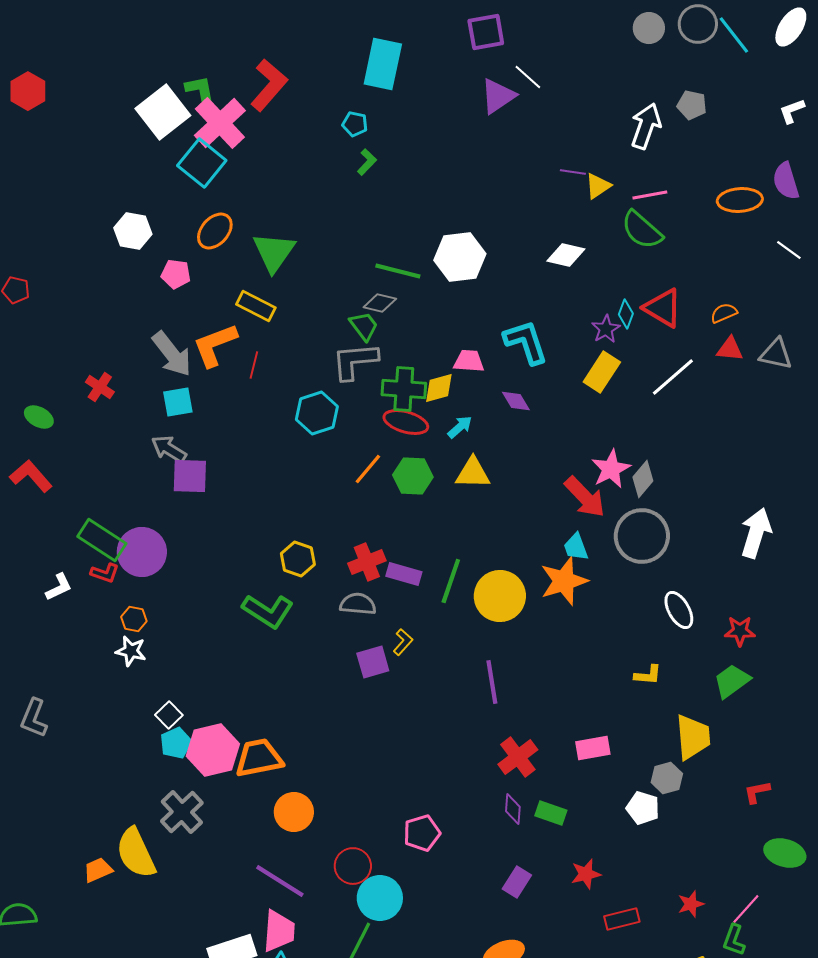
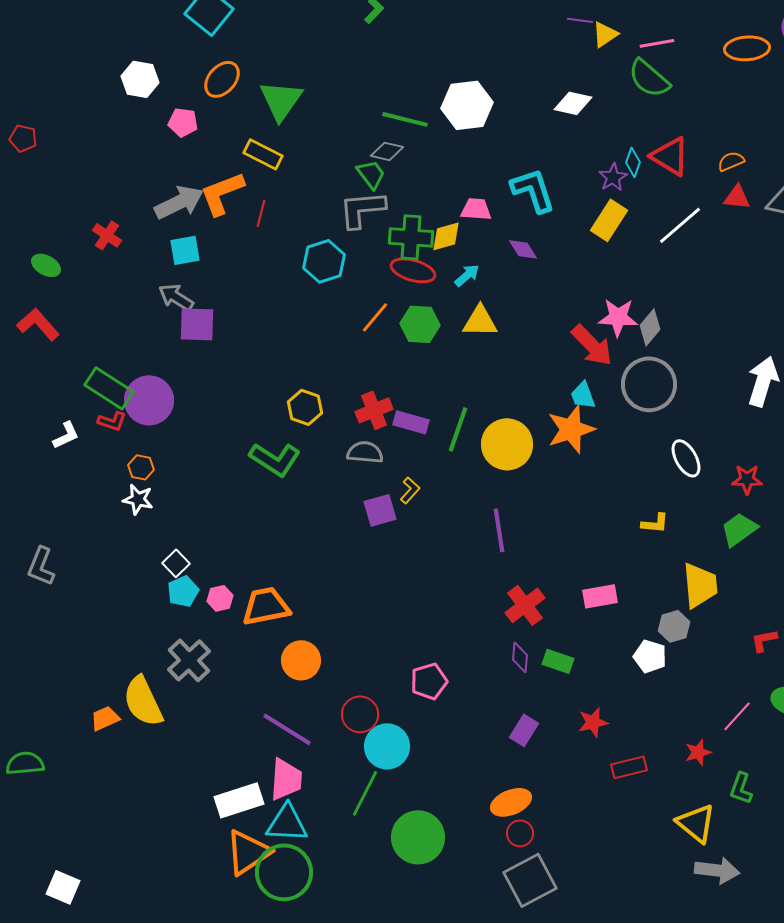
gray arrow: (172, 354) -> (179, 202), turned -78
pink star: (611, 469) -> (618, 317), turned 30
pink hexagon: (213, 750) -> (220, 598), size x0.5
pink line: (746, 909) -> (737, 716), moved

